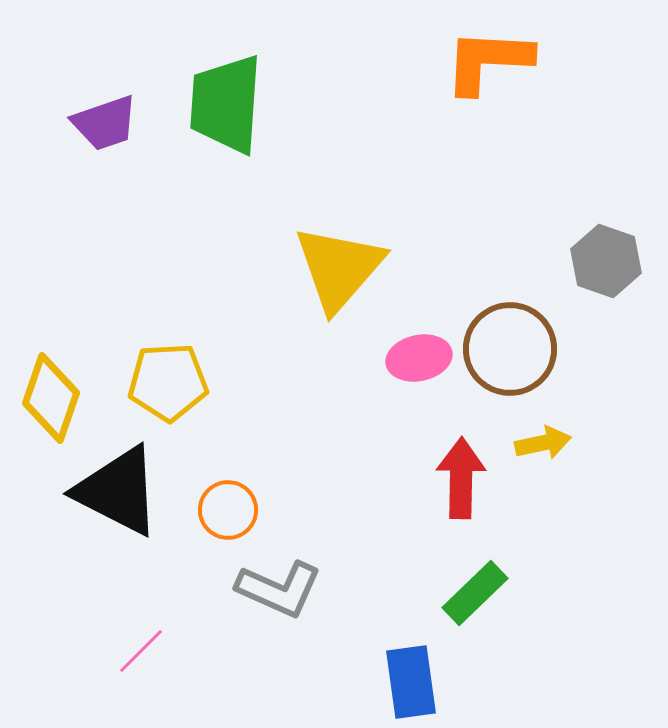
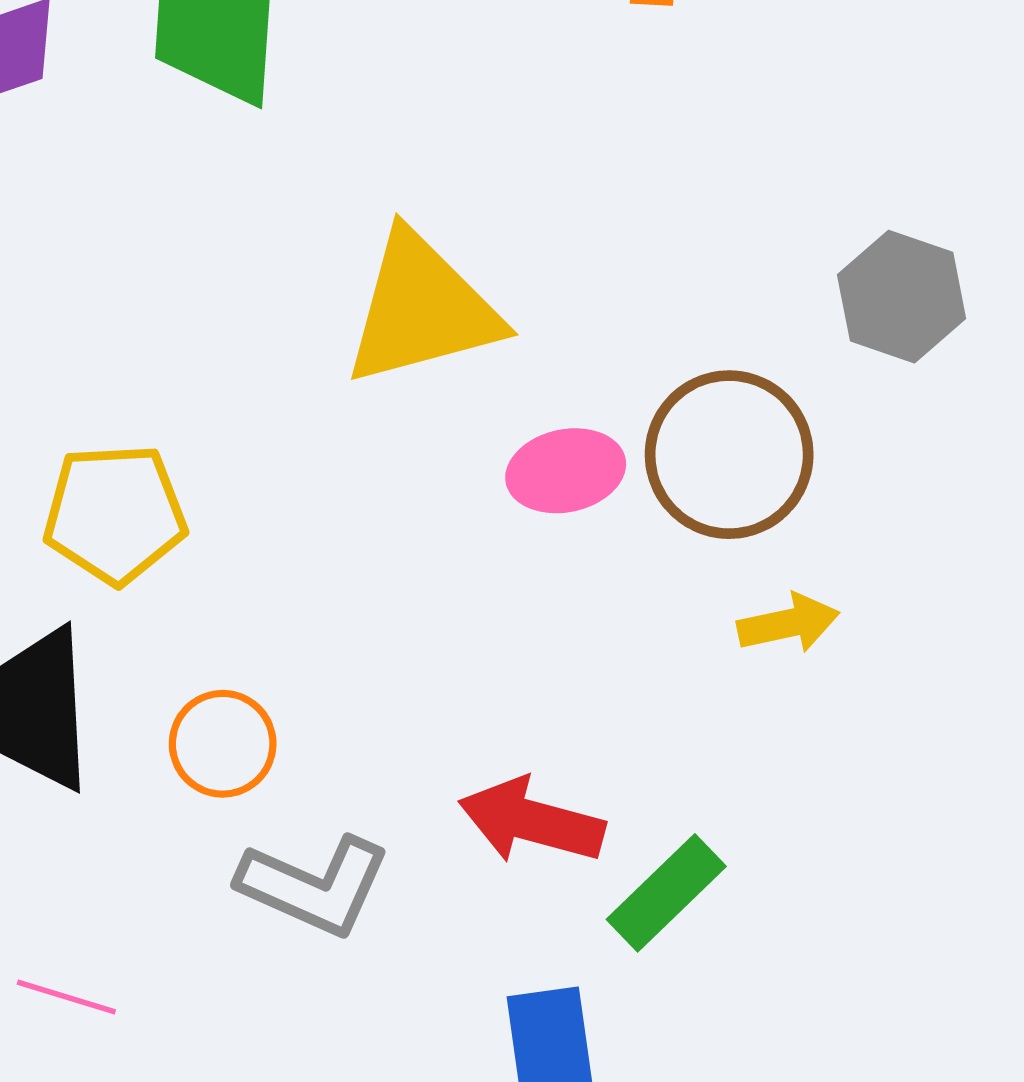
yellow triangle: (339, 268) -> (422, 309), turned 34
red arrow: (461, 478) -> (532, 821), moved, turned -76
pink line: (141, 651) -> (66, 997), turned 62

